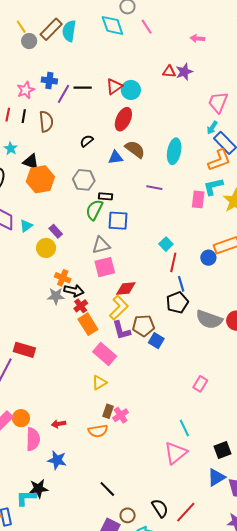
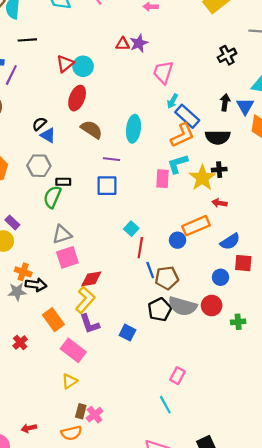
black line: (83, 88) -> (27, 40), moved
pink trapezoid: (218, 102) -> (163, 72), moved
blue triangle: (116, 157) -> (48, 135), moved, turned 42
purple line: (154, 188) -> (111, 159), moved
blue square: (118, 221) -> (107, 186), moved
black pentagon: (177, 302) -> (160, 310), moved
red cross: (81, 306) -> (20, 343), moved
brown pentagon: (143, 326) -> (167, 278), moved
cyan line: (184, 428) -> (165, 405), moved

